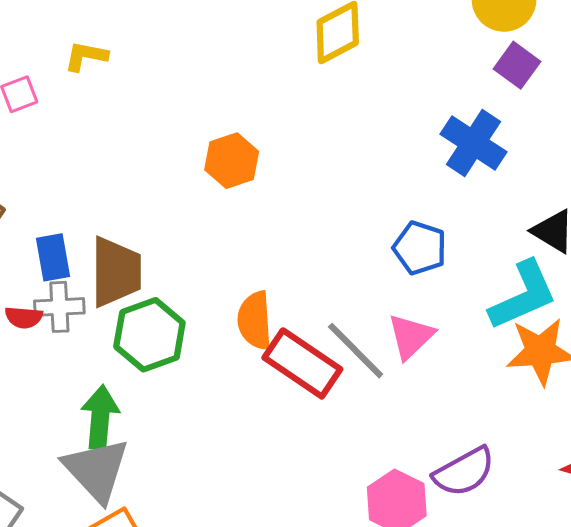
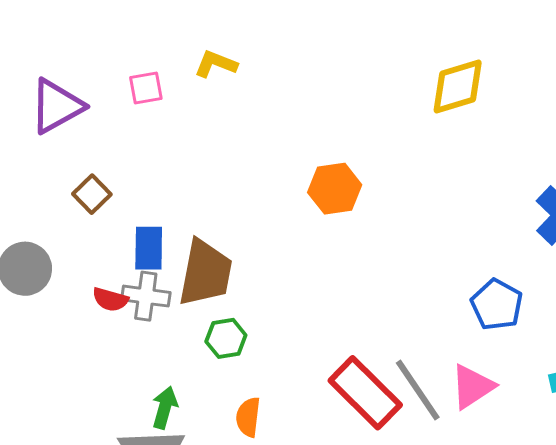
orange semicircle: (255, 321) -> (248, 417), moved, size x0.7
green hexagon: (149, 335) -> (226, 338), size x0.6
green arrow: (100, 417) -> (165, 408), size x0.7

